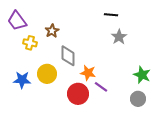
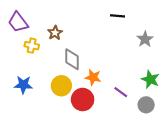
gray star: (119, 37) -> (145, 39), moved
yellow circle: (47, 74) -> (61, 86), moved
purple line: (101, 87) -> (121, 92), moved

